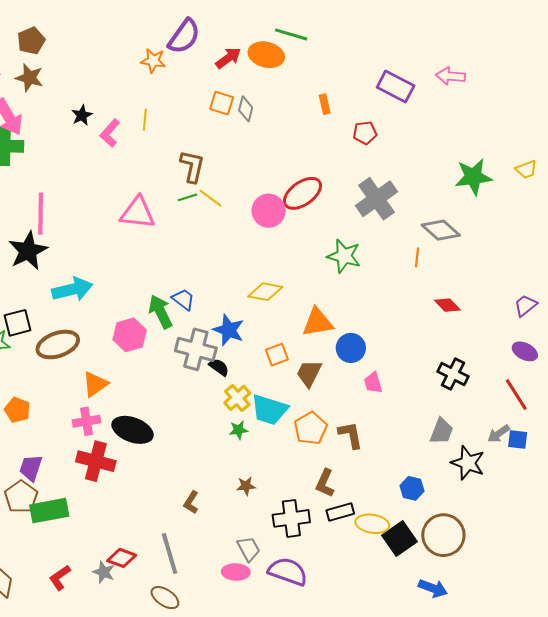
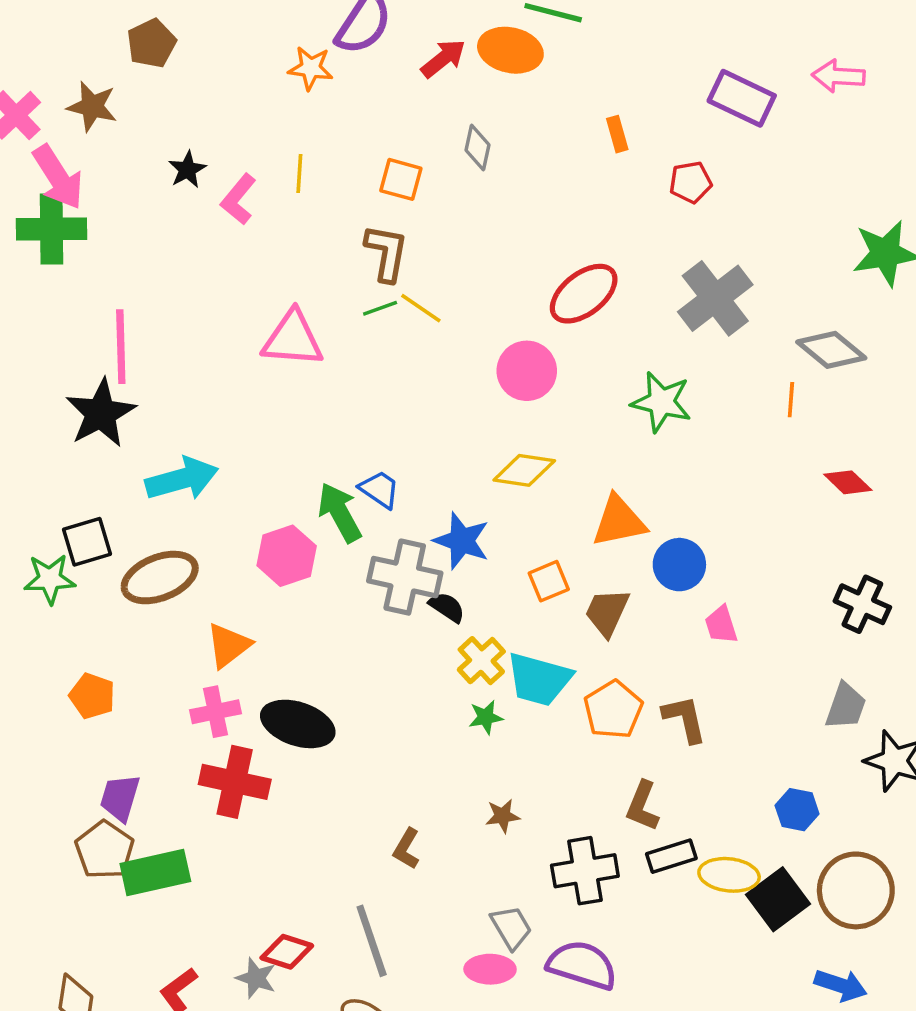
brown pentagon: (31, 41) -> (151, 43), moved
orange square: (222, 103) -> (401, 179), moved
pink circle: (269, 211) -> (527, 371), moved

